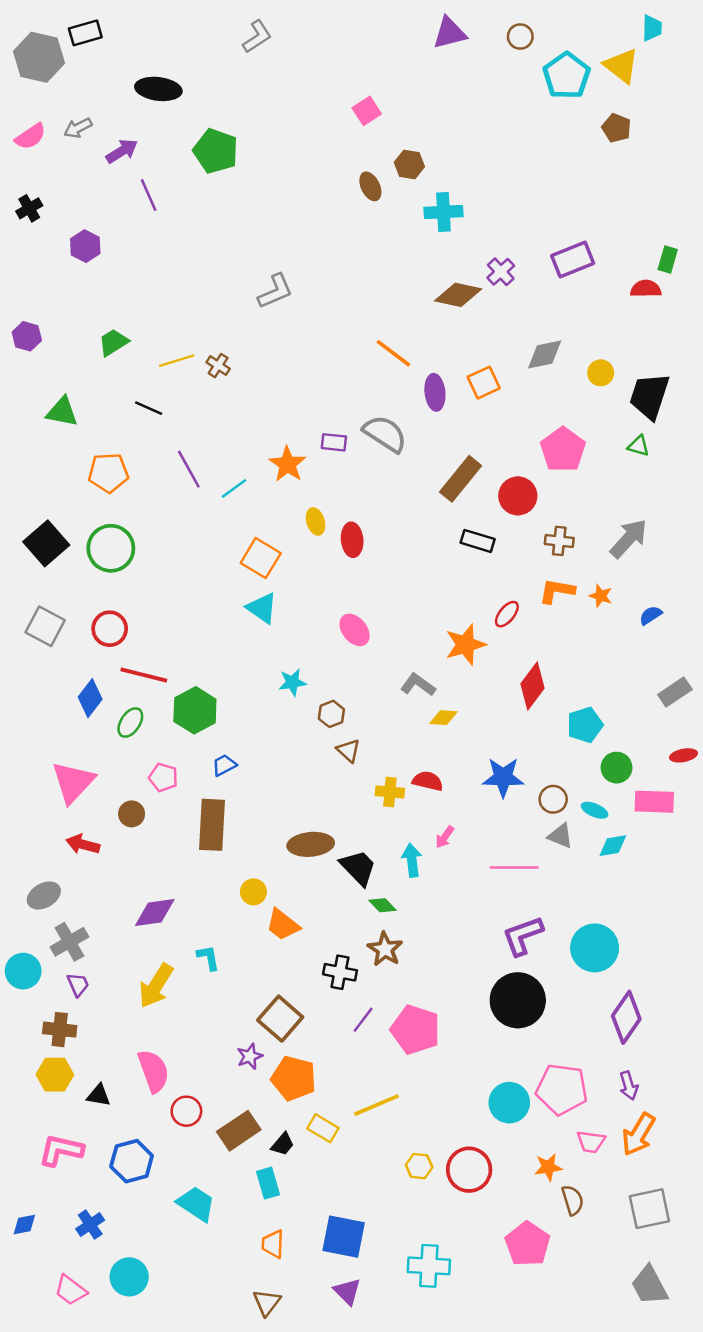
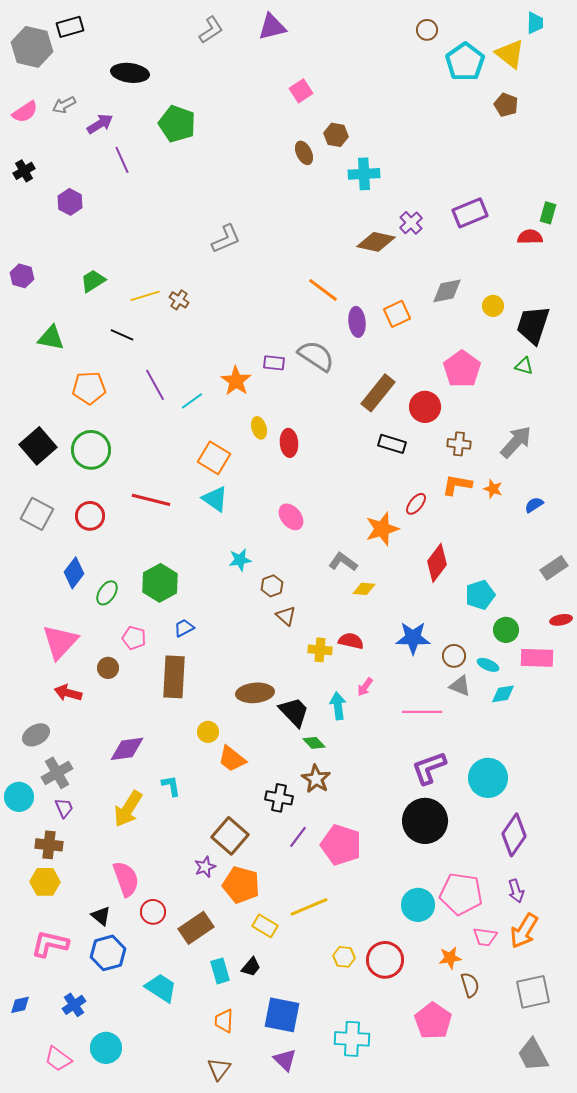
purple triangle: (450, 33) -> (272, 27), moved
red line: (144, 675) -> (151, 500), moved
black triangle: (99, 1095) -> (101, 916), moved, turned 30
black trapezoid: (283, 1144) -> (251, 967), moved

